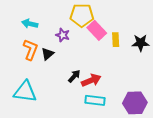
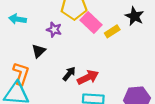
yellow rectangle: (116, 40) -> (112, 31), turned 64
black star: (141, 43) -> (134, 16), moved, turned 30
orange L-shape: (30, 50) -> (21, 74), moved

